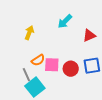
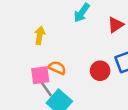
orange semicircle: (38, 60) -> (57, 68), turned -112
pink square: (52, 65) -> (40, 75), moved

